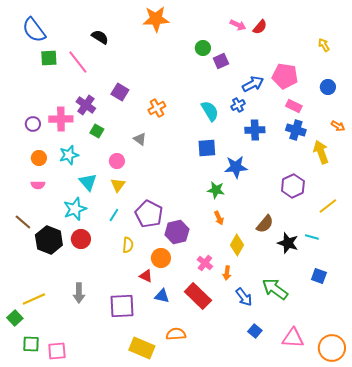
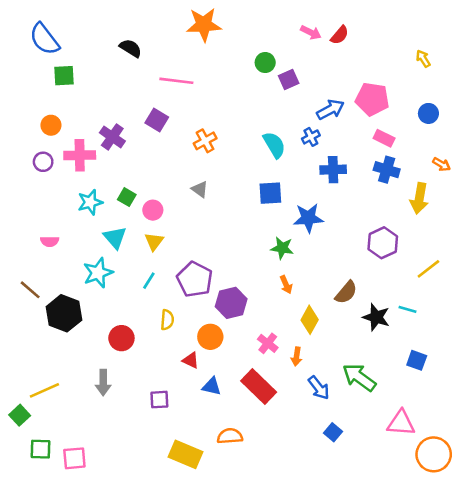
pink line: (78, 62) -> (176, 81), moved, turned -45
green square: (97, 131) -> (127, 197), moved
gray triangle: (140, 139) -> (200, 189), moved
yellow arrow: (321, 152) -> (419, 198), turned -150
orange circle: (39, 158) -> (51, 125), moved
red circle: (81, 239) -> (121, 338), moved
purple square: (122, 306) -> (159, 400), size x0.6
pink triangle: (293, 338) -> (401, 423), moved

